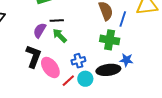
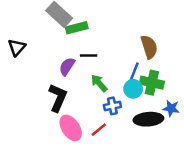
blue line: (123, 19) -> (134, 72), moved
green arrow: (60, 36) -> (99, 83), moved
pink ellipse: (50, 67) -> (71, 128), moved
cyan circle: (85, 79) -> (133, 89), moved

